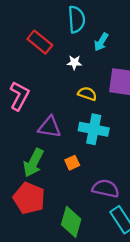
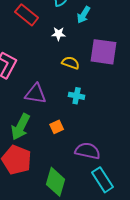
cyan cross: (94, 129) -> (77, 96), size x0.6

